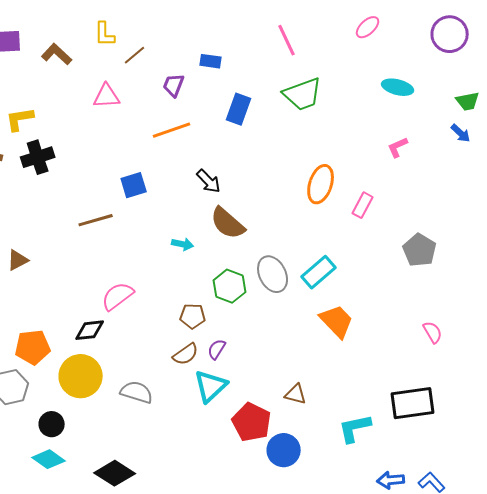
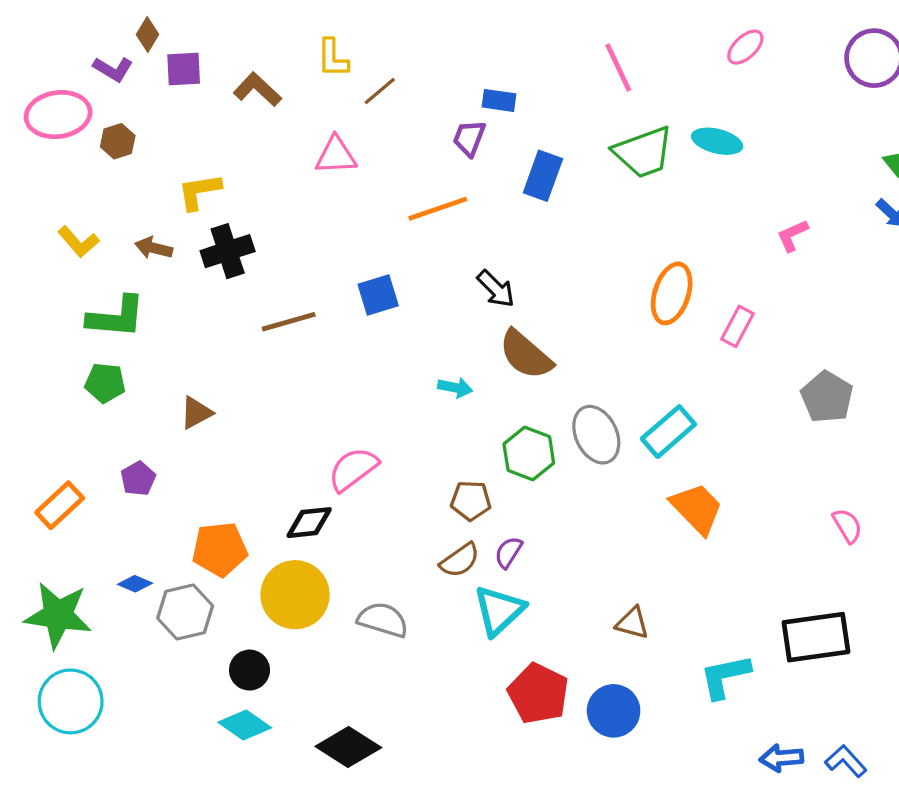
purple trapezoid: (174, 85) -> (469, 138), moved
cyan ellipse: (398, 87) -> (717, 141), moved
brown line: (96, 220) -> (289, 322), moved
red pentagon: (252, 422) -> (538, 694), moved

